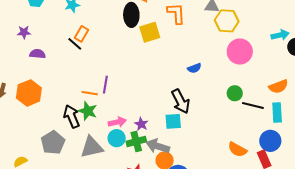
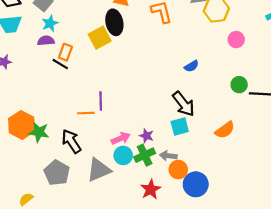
yellow square: (150, 32) -> (100, 38), moved
pink circle: (240, 52) -> (236, 40), size x0.6
purple semicircle: (38, 54) -> (46, 41), moved
green star: (88, 111) -> (39, 132), moved
gray arrow: (158, 146) -> (168, 156), size x0.7
orange semicircle: (237, 149) -> (225, 130), moved, turned -54

